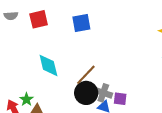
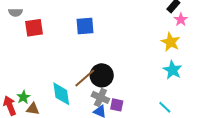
red square: (39, 19) -> (34, 28), moved
cyan diamond: (48, 65) -> (61, 94), moved
black circle: (86, 93) -> (102, 75), moved

